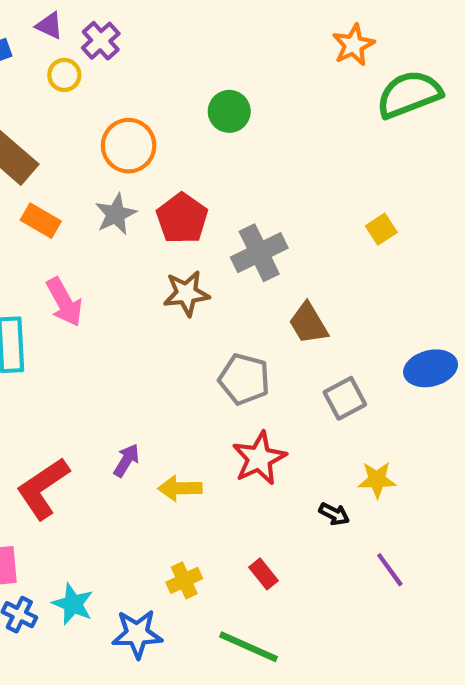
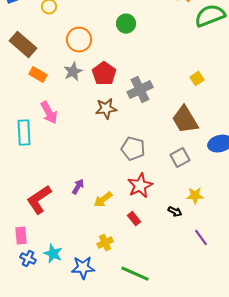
brown trapezoid: (308, 323) -> (185, 120), moved, size x1.4
yellow arrow: (180, 488) -> (103, 200), turned -36
red rectangle: (263, 574) -> (134, 219), moved

